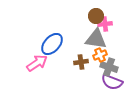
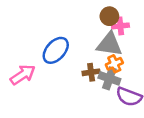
pink arrow: (37, 63) -> (23, 75), moved
gray cross: (109, 67) -> (109, 78), moved

